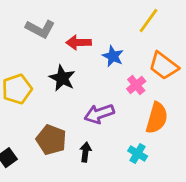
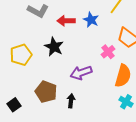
blue star: (113, 56) -> (91, 20), moved
cyan cross: (138, 153) -> (126, 102), moved

